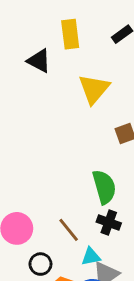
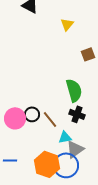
yellow triangle: (94, 89) -> (67, 24), size x0.6
black circle: (40, 264) -> (32, 114), moved

